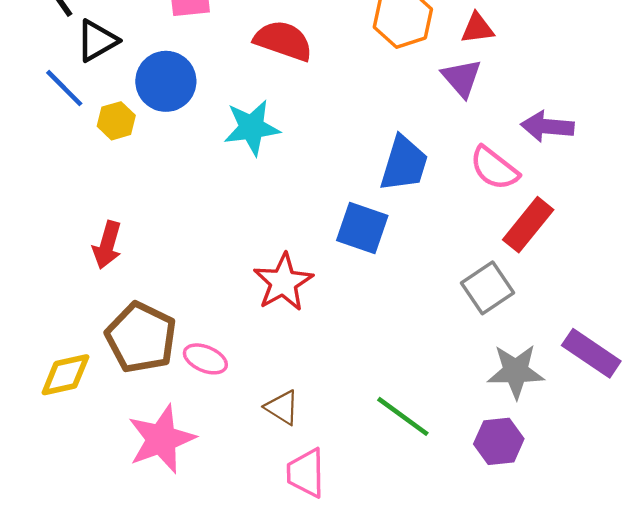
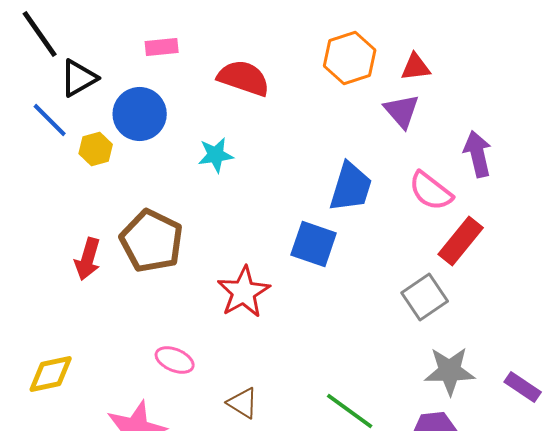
purple arrow: (547, 126) -> (478, 154), turned 72
cyan star: (252, 128) -> (216, 155), size x0.7
brown pentagon: (141, 337) -> (152, 241), moved
purple rectangle: (591, 353) -> (523, 387), moved, size x0.7

